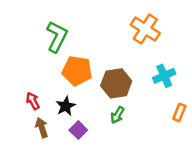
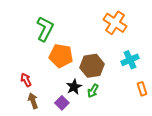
black star: (66, 106) -> (74, 87), moved
orange rectangle: (179, 112) -> (142, 89), turned -40

